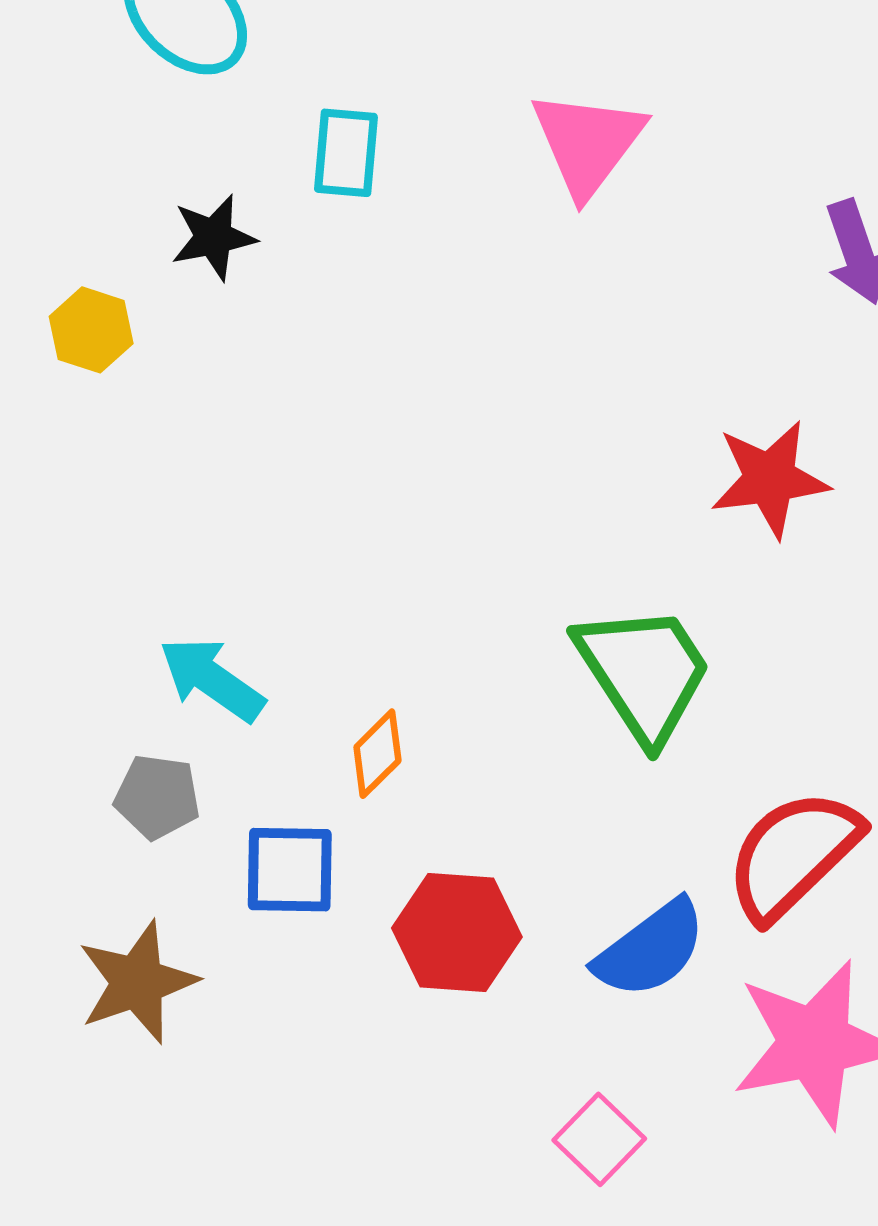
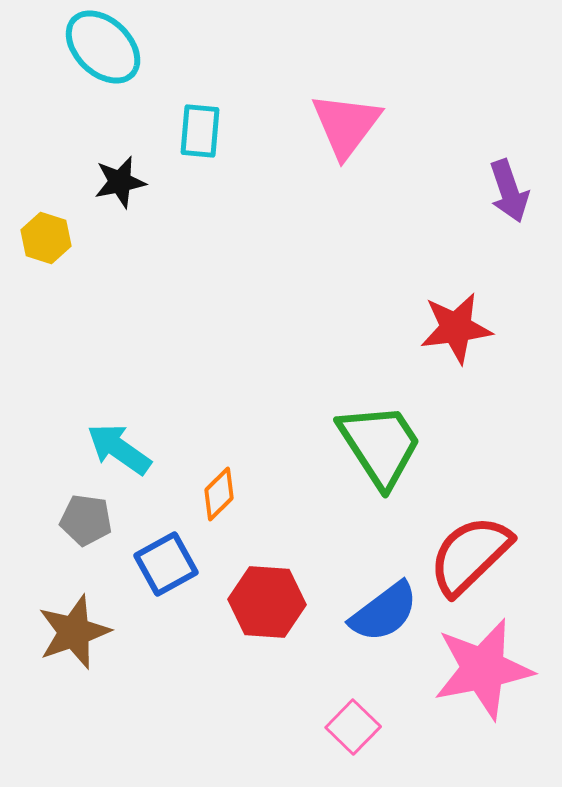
blue square: (290, 870) -> (166, 564), turned -30

